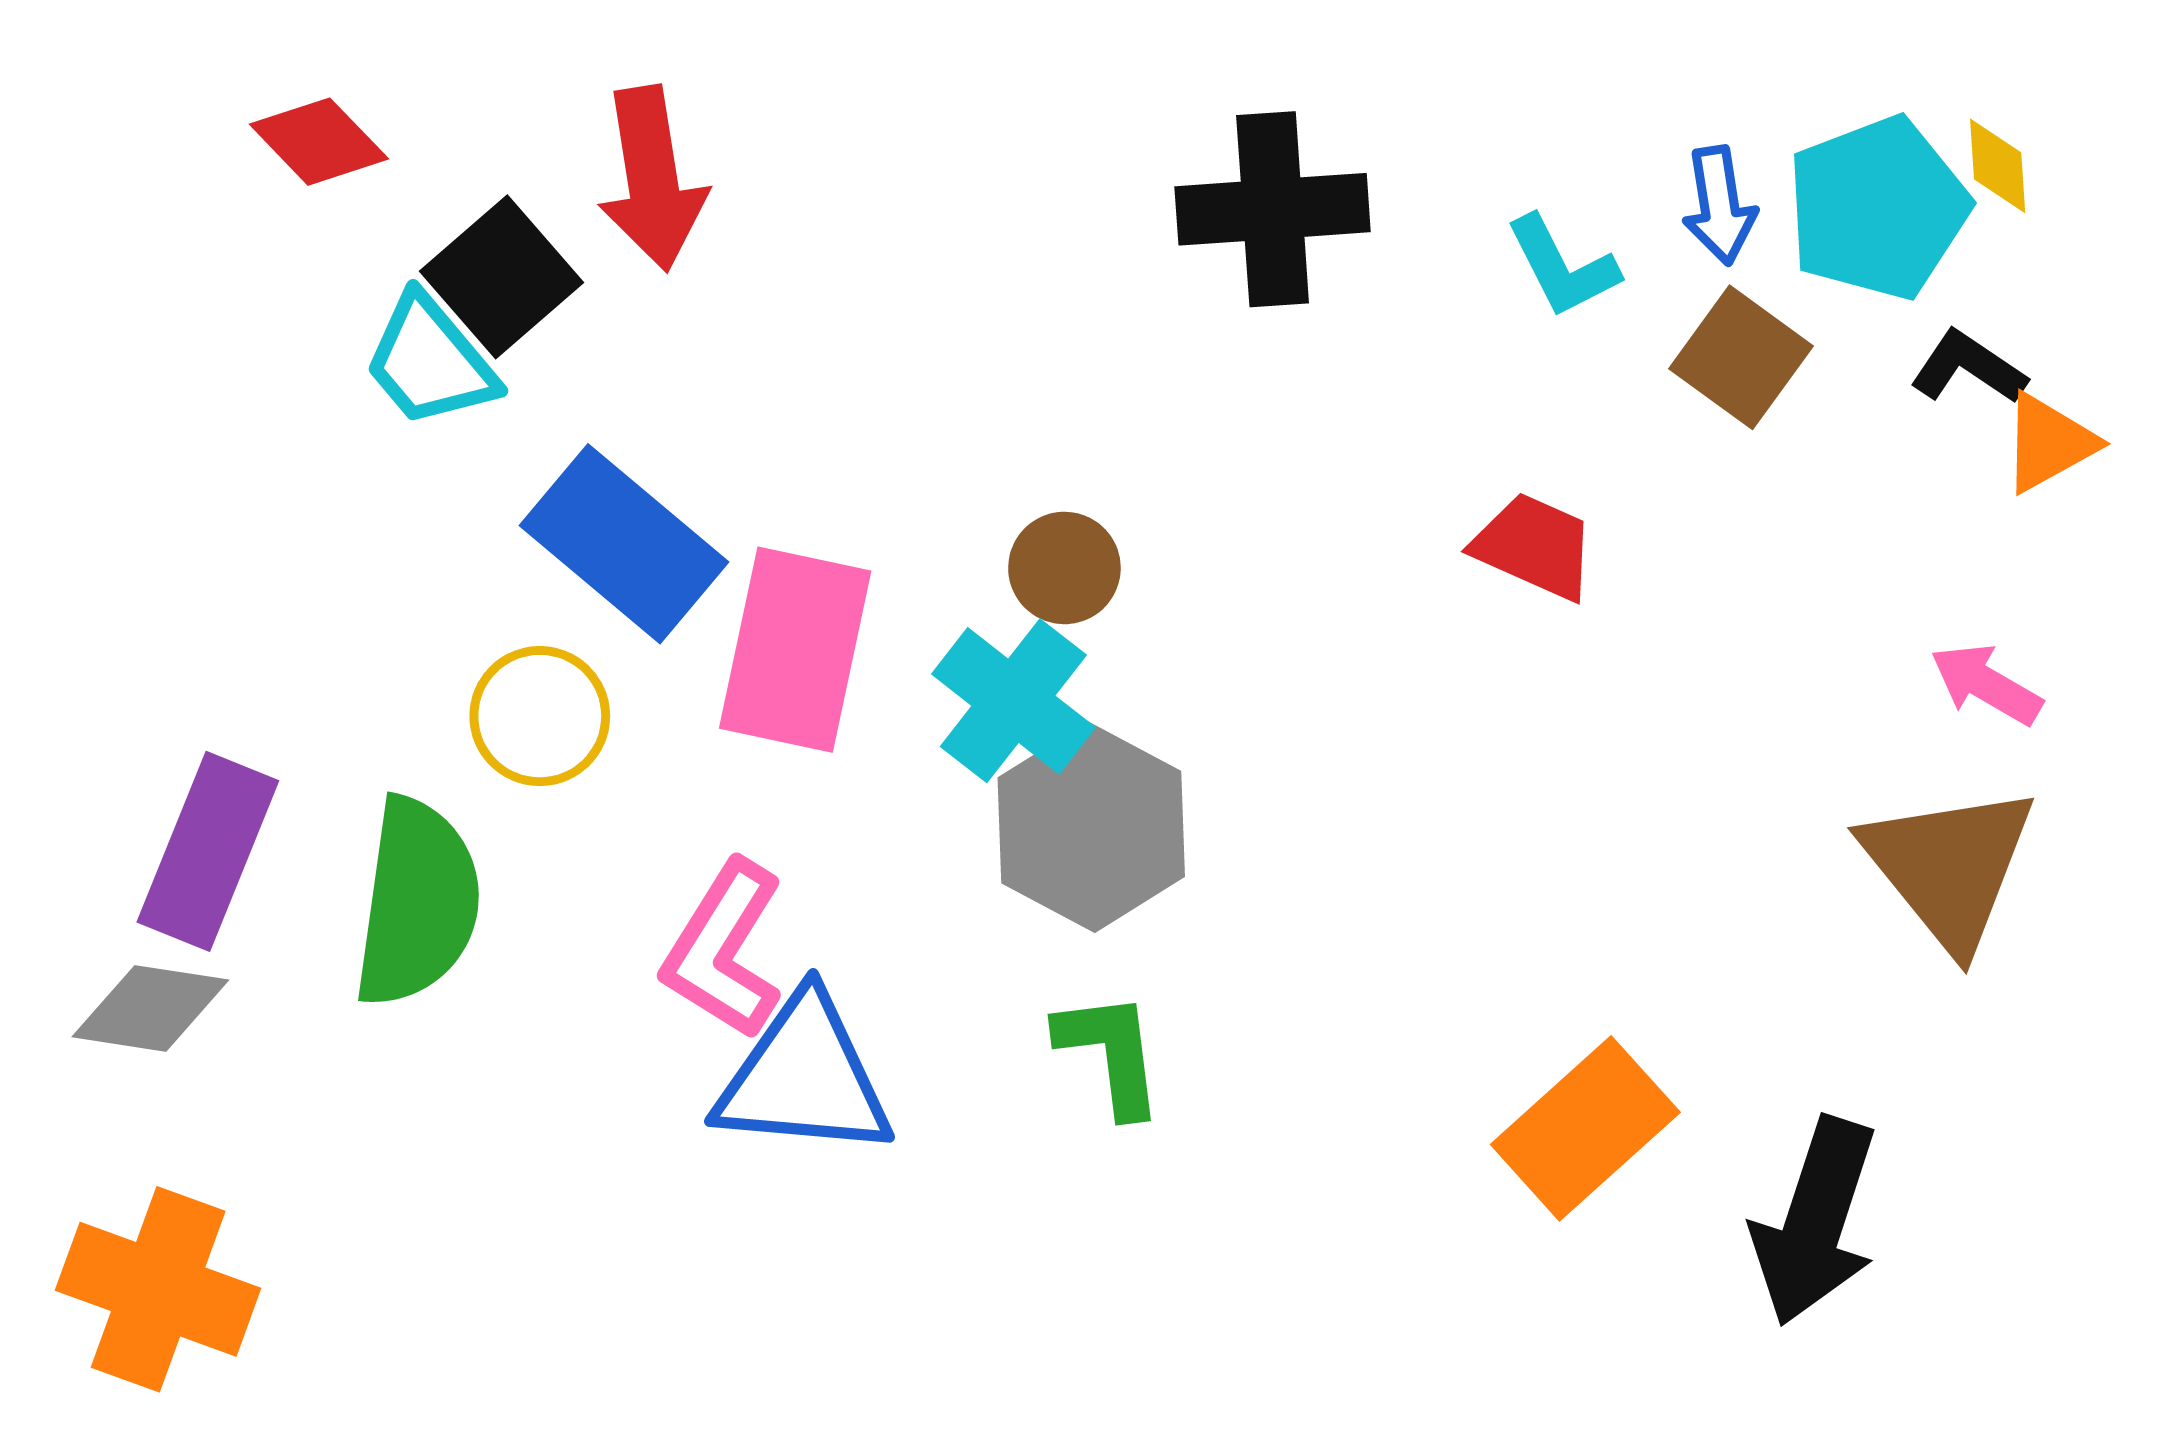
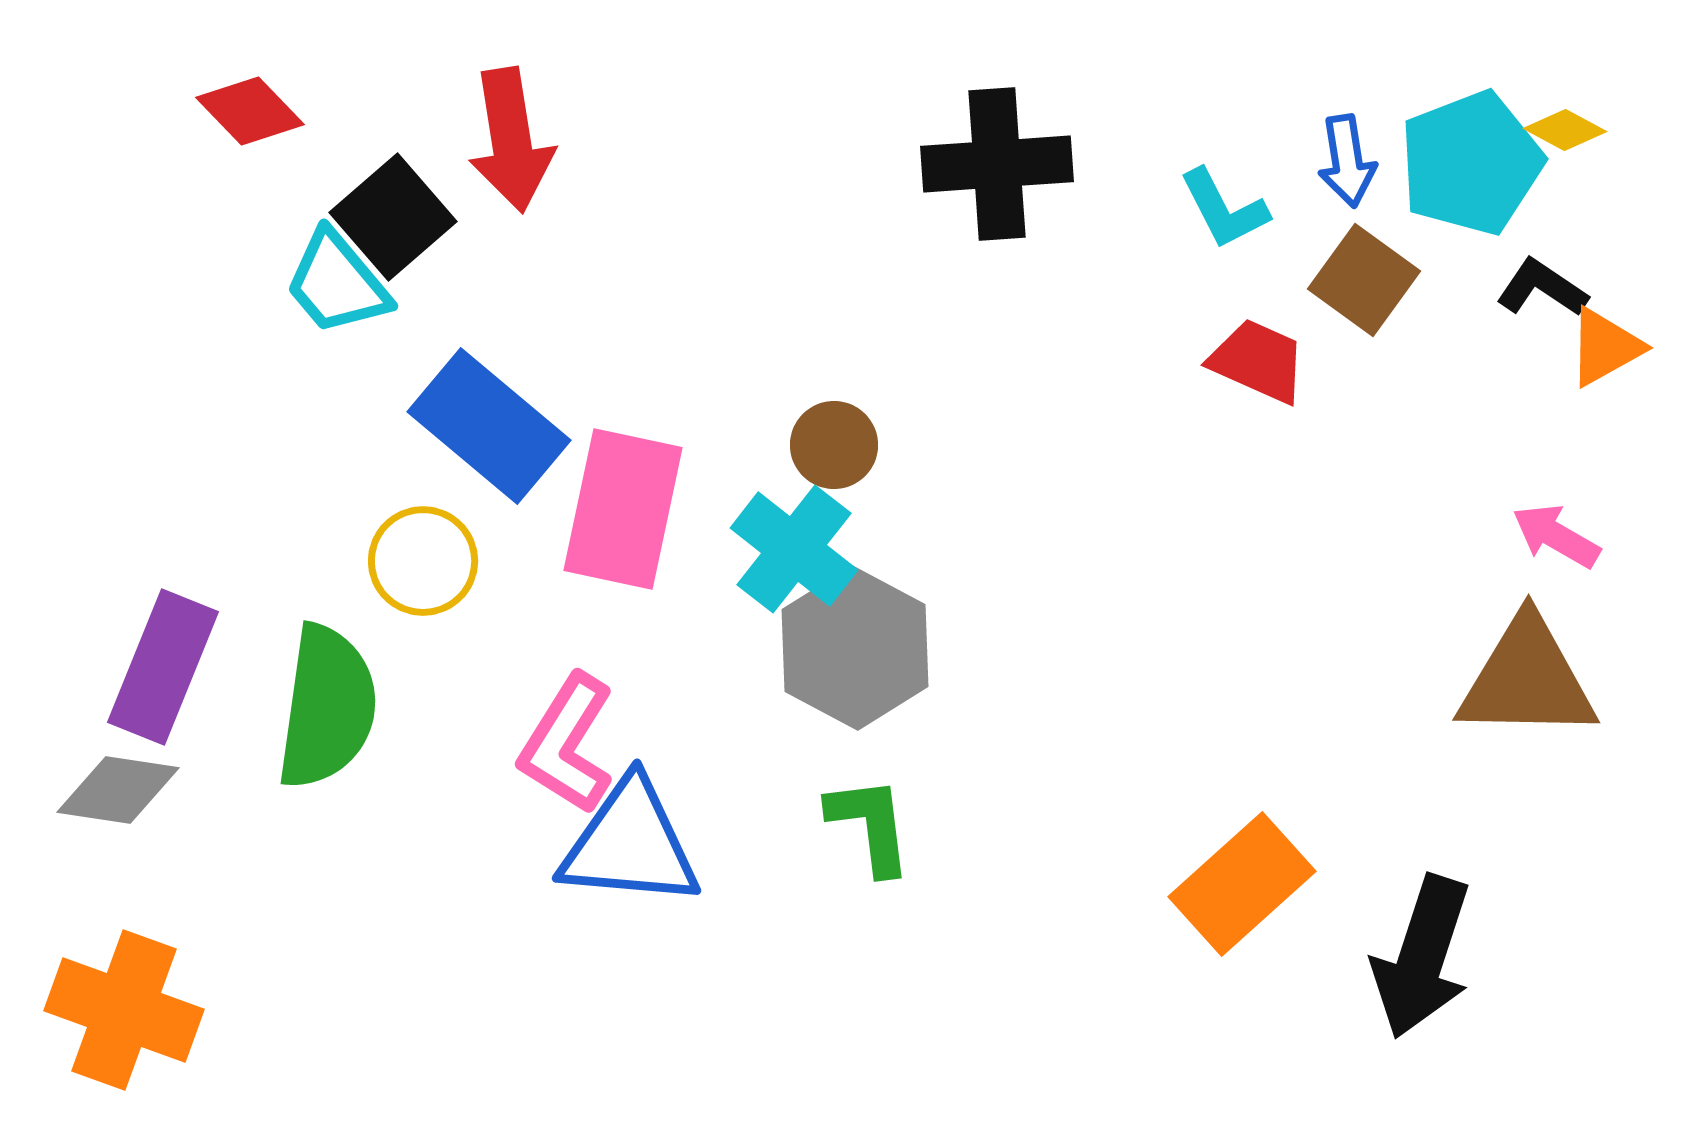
yellow diamond: (1998, 166) -> (1565, 130), turned -58
red trapezoid: (1534, 546) -> (1258, 361), moved
brown triangle: (1949, 867) -> (1527, 679), turned -50

